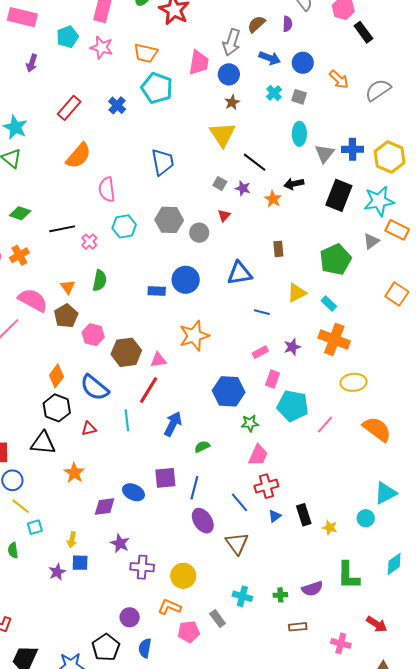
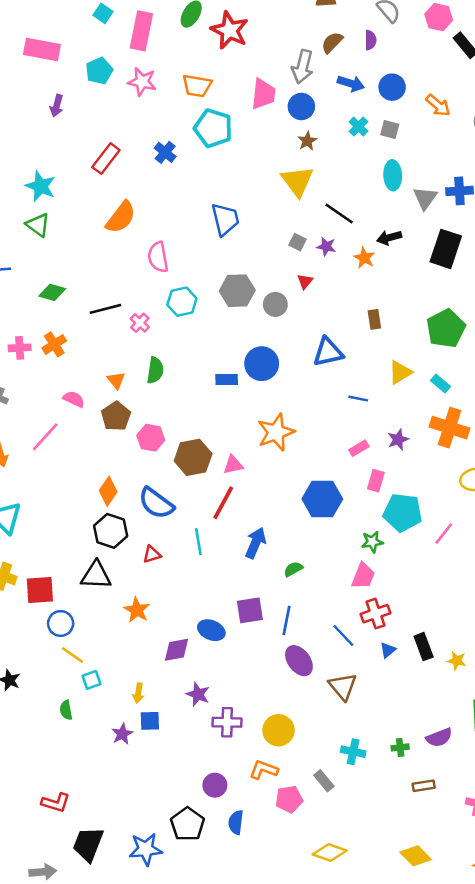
pink semicircle: (33, 300) -> (74, 399), size x0.6
green star: (250, 423) -> (372, 542), moved

